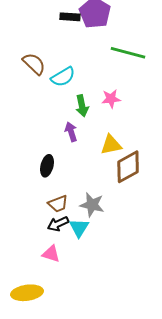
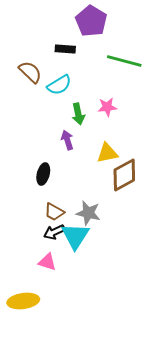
black rectangle: (70, 17) -> (65, 49), moved
brown trapezoid: (58, 204) -> (54, 212), turned 50
cyan triangle: (79, 228) -> (75, 236), size x1.4

